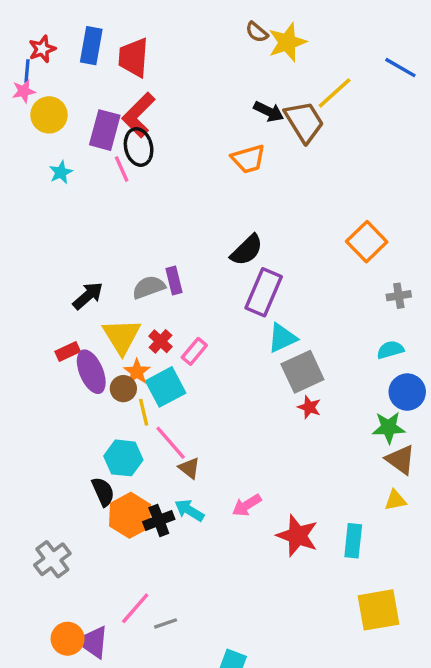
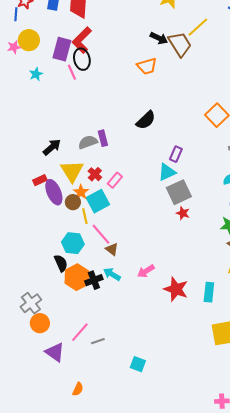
pink star: (24, 91) -> (14, 47), moved
purple rectangle: (264, 292) -> (176, 154), moved, size x0.6
orange circle: (68, 639) -> (40, 323), moved

